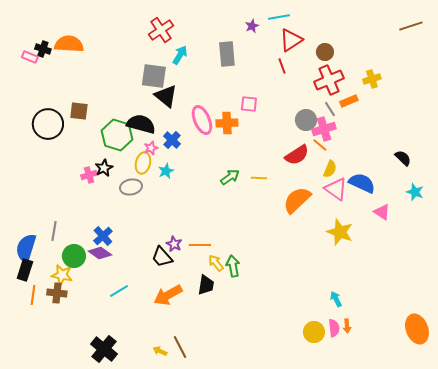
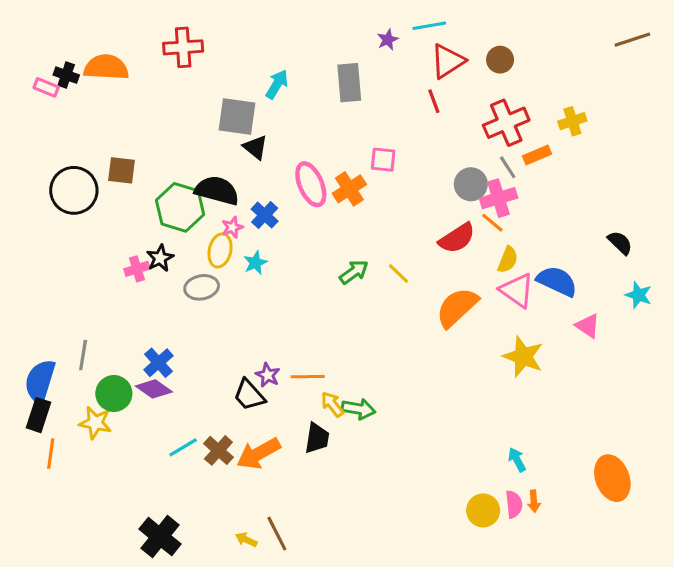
red cross: (161, 30) -> (183, 47), moved, turned 30
brown circle: (325, 52) -> (500, 60), moved
black triangle: (166, 96) -> (255, 147), size x0.7
orange cross: (227, 123) -> (349, 189), turned -30
yellow line: (259, 178) -> (398, 273), turned 42
green arrow: (233, 266) -> (358, 409), turned 110
brown cross: (57, 293) -> (218, 450), moved, turned 36
orange ellipse: (417, 329) -> (612, 478), moved

